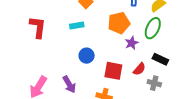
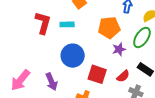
red L-shape: (38, 27) -> (43, 23), moved
blue circle: (87, 56) -> (73, 56), size x1.5

